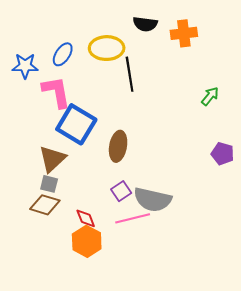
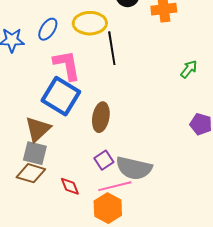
pink L-shape: (56, 92) -> (67, 65), moved
gray square: (49, 184) -> (35, 153), size x1.4
orange hexagon: (87, 241) -> (108, 208), moved

